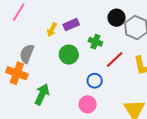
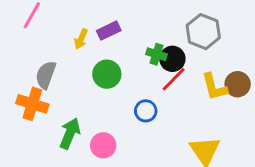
black circle: (117, 18) -> (172, 59), moved
green cross: (95, 42) -> (156, 54), moved
pink circle: (88, 104) -> (103, 145), moved

